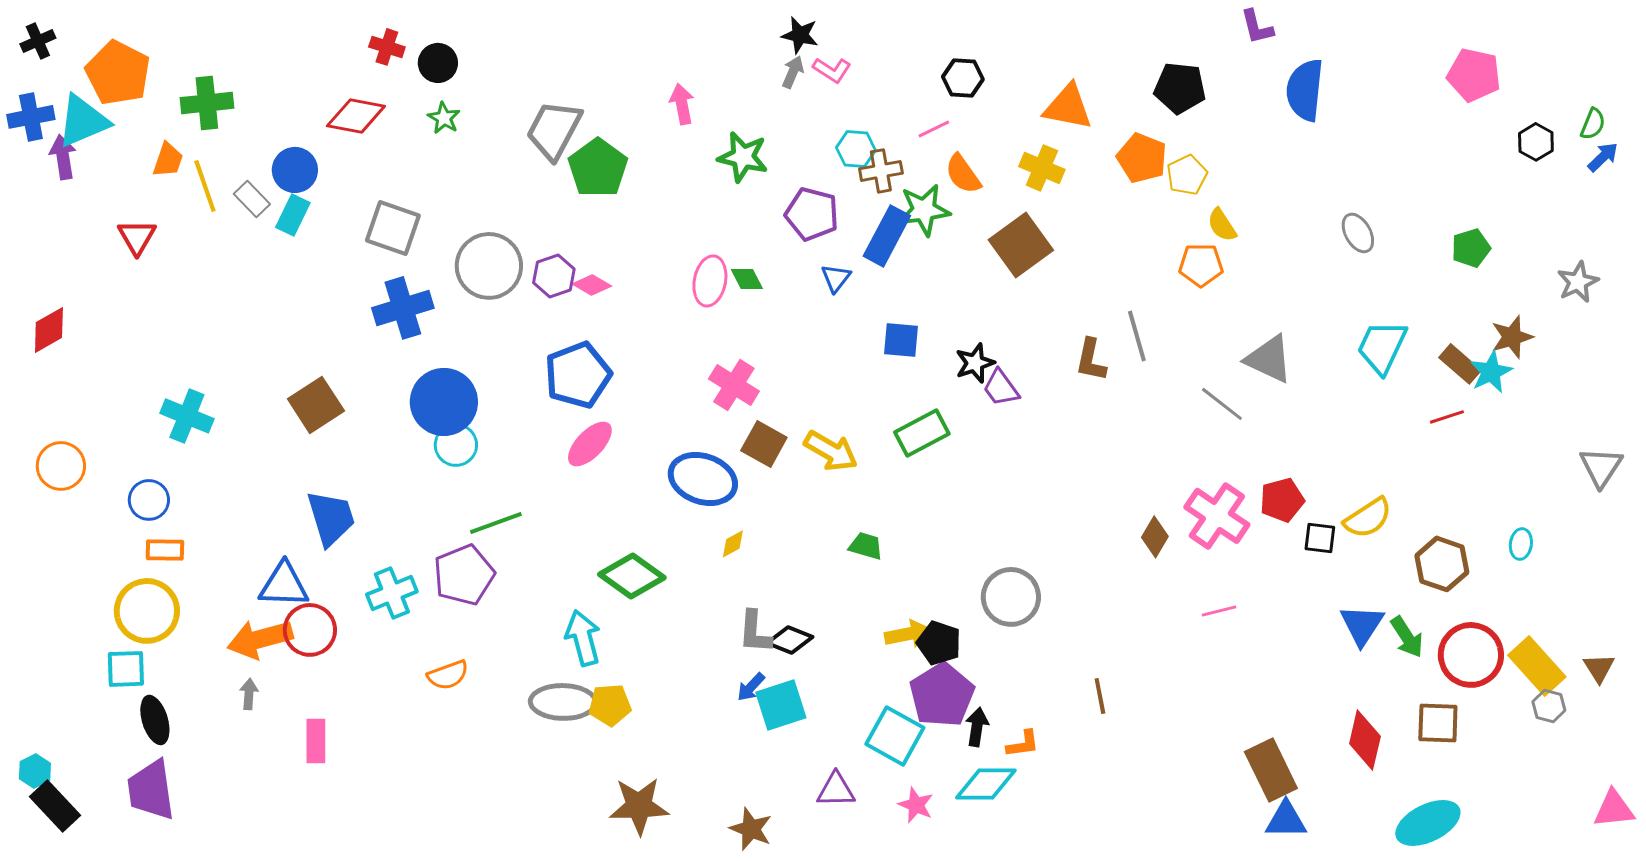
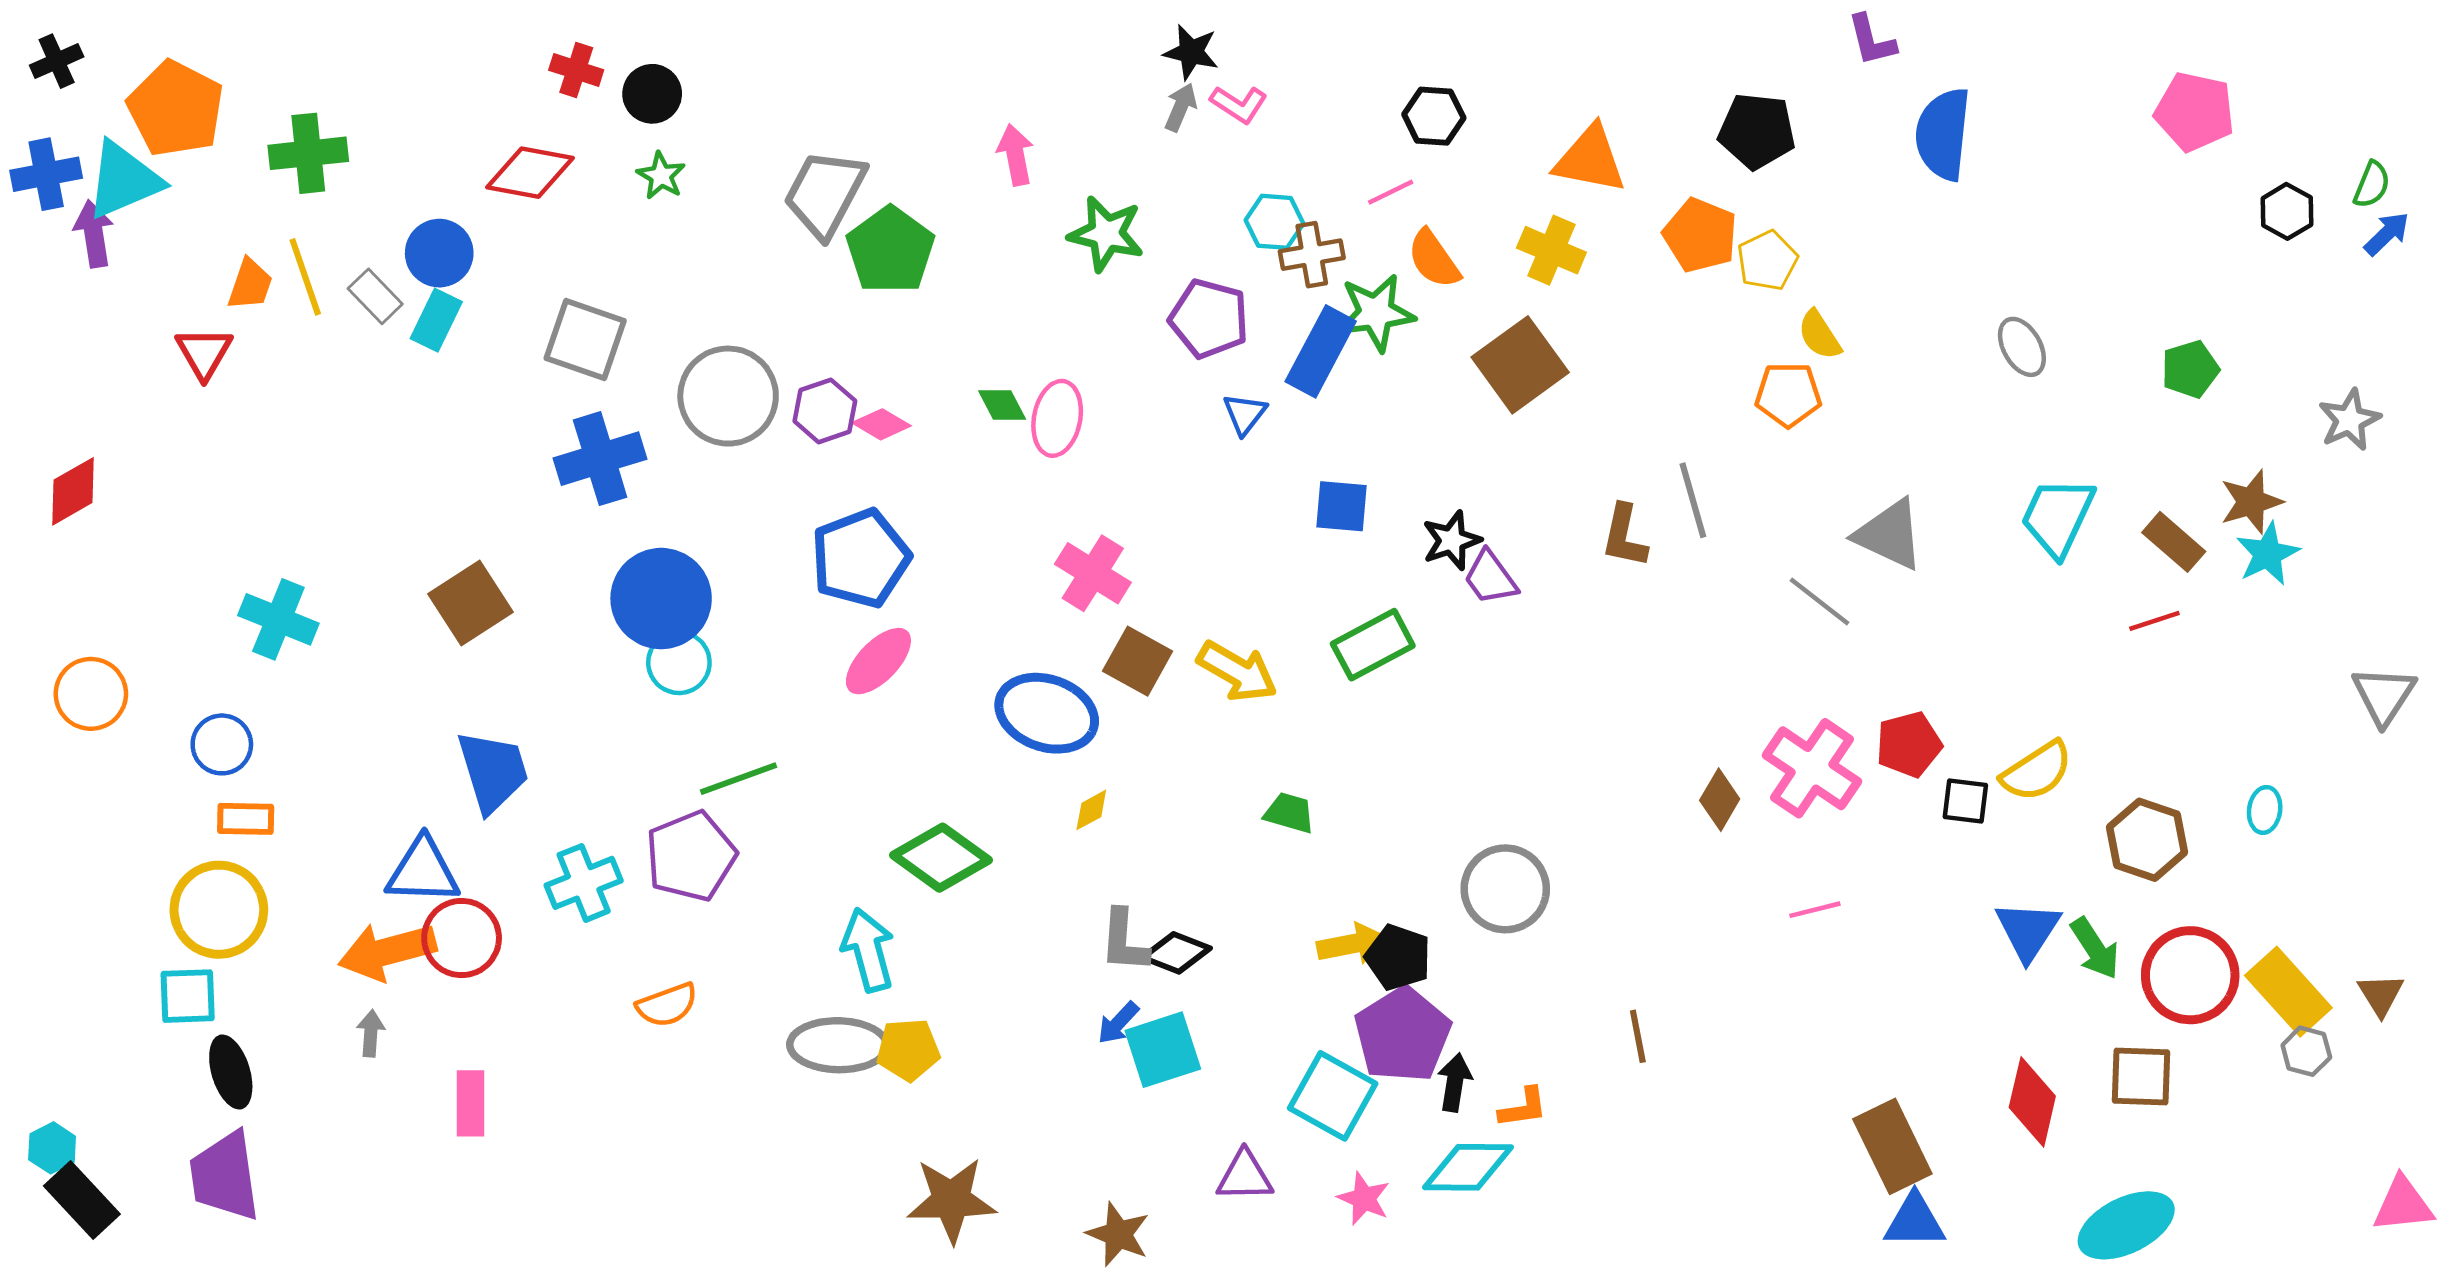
orange trapezoid: (168, 160) -> (250, 284), moved
green diamond: (747, 279) -> (1002, 405), moved
cyan star: (1491, 372) -> (2268, 554), moved

